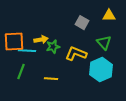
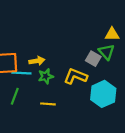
gray square: (82, 23) -> (93, 59), moved
green triangle: (104, 43) -> (106, 52), moved
green star: (53, 47) -> (46, 76), moved

